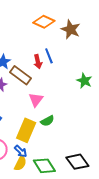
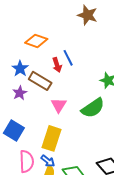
orange diamond: (44, 22) -> (36, 41), moved
brown star: (71, 29) -> (87, 15), moved
green semicircle: (47, 121) -> (93, 108), moved, size x1.6

